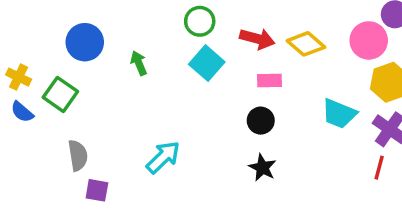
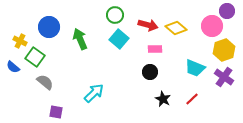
green arrow: (139, 63) -> (80, 39), size x1.5
yellow cross: (19, 77) -> (20, 41), moved
gray semicircle: (78, 155) -> (45, 82), moved, turned -42
black star: (262, 168) -> (163, 99), moved
red line: (379, 168) -> (192, 99), moved, turned 32

